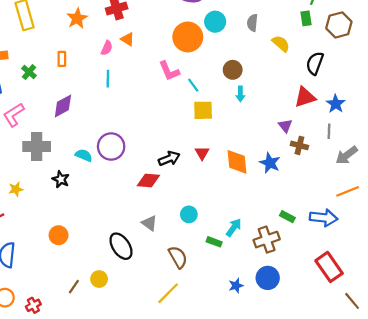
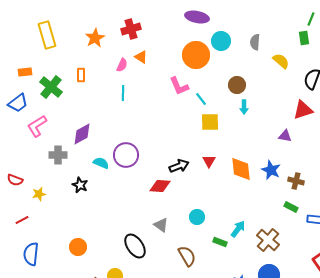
green cross: (29, 72) -> (51, 87), size x1.6
purple diamond: (63, 106) -> (82, 134), moved
purple triangle: (285, 126) -> (285, 136), turned -40
brown cross: (299, 145) -> (296, 181), moved
gray cross: (37, 147) -> (58, 155), size x0.7
green rectangle: (287, 217) -> (291, 207), moved
orange circle: (59, 235) -> (78, 247), moved
brown cross: (267, 240) -> (268, 240), turned -30

